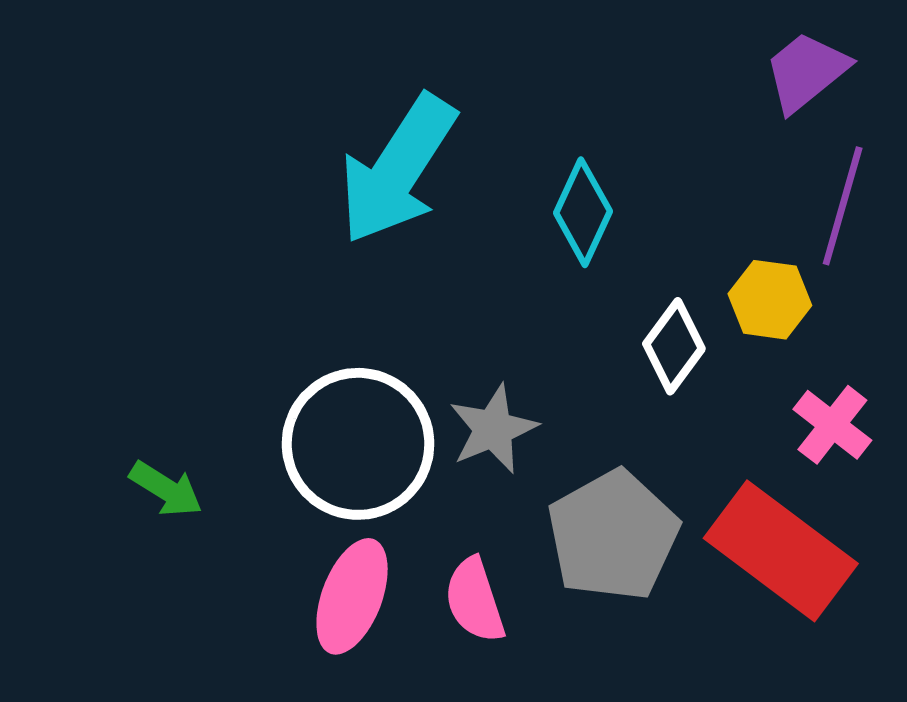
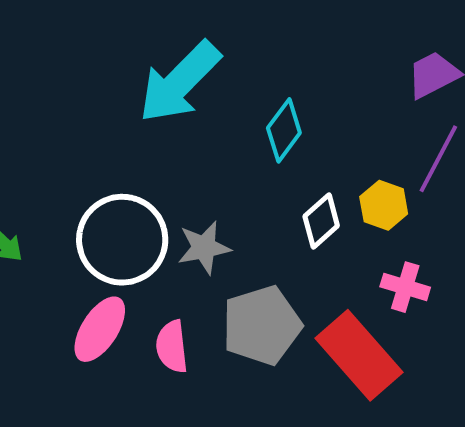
pink cross: (832, 425) -> (405, 287), turned -33

